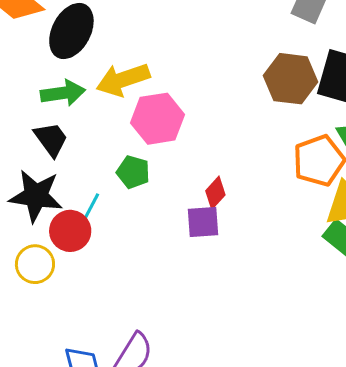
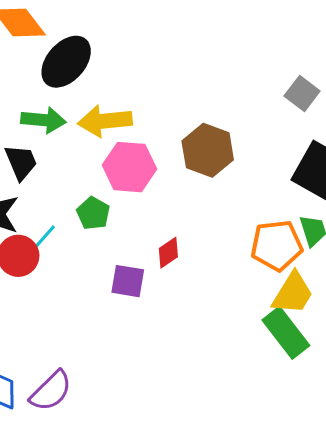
brown hexagon: (291, 79) -> (208, 150), moved
purple square: (203, 222) -> (128, 281), moved

